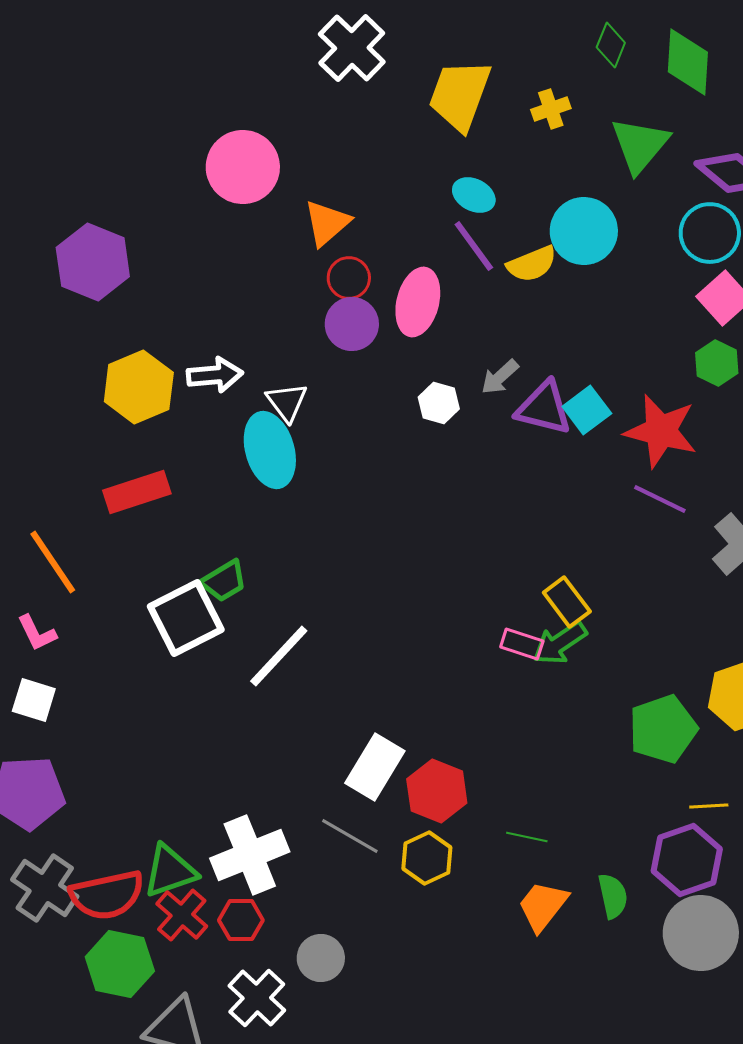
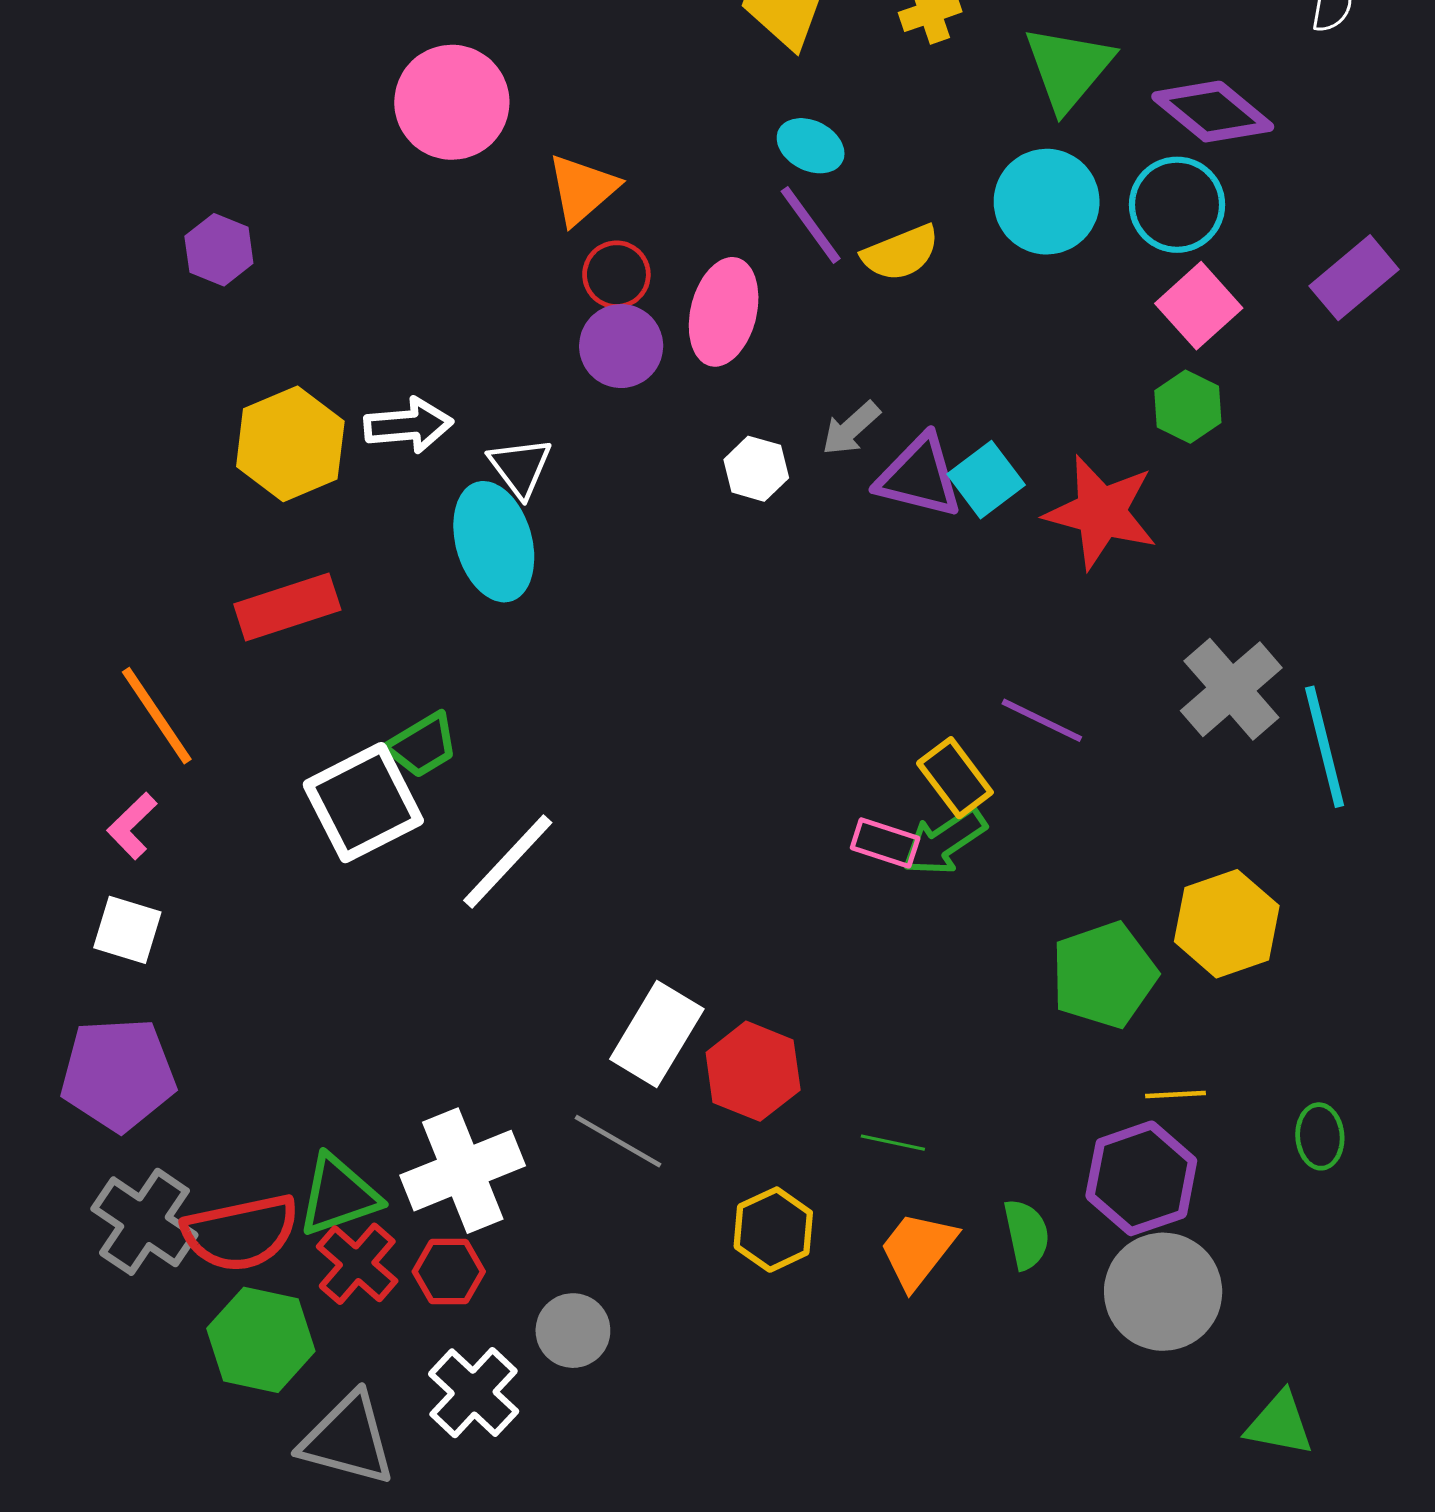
cyan circle: (584, 231) -> (1047, 202), moved
purple hexagon: (93, 262) -> (219, 250), size x0.6
purple line: (660, 499) -> (1042, 720), moved
pink L-shape: (37, 633) -> (132, 826), turned 72
yellow hexagon: (427, 858) -> (773, 1230), moved

